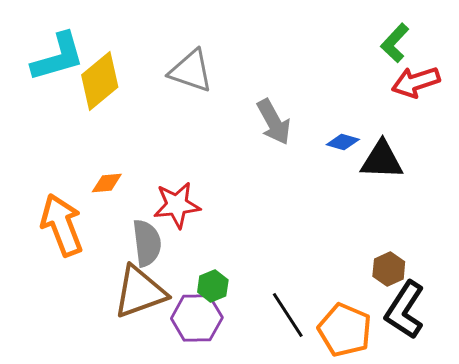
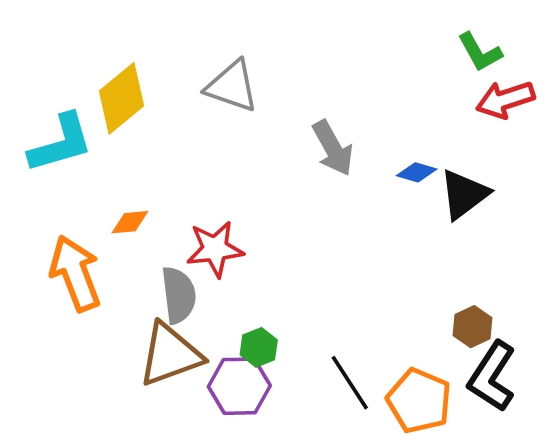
green L-shape: (395, 43) -> (480, 52), turned -72
cyan L-shape: (58, 57) -> (61, 143), moved
black triangle: (382, 160) -> (464, 194), turned -39

